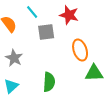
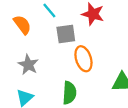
orange ellipse: (80, 50) -> (83, 59), moved

